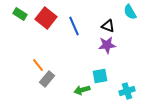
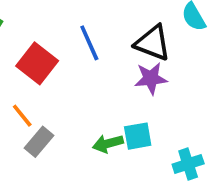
red square: (46, 18) -> (37, 63), moved
black triangle: (108, 26) -> (153, 43), size x1.5
green arrow: (82, 90) -> (108, 144), moved

